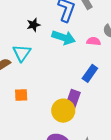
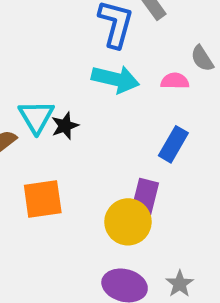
black star: (33, 25) -> (65, 126), moved
orange square: (21, 95) -> (43, 199), size x1.5

